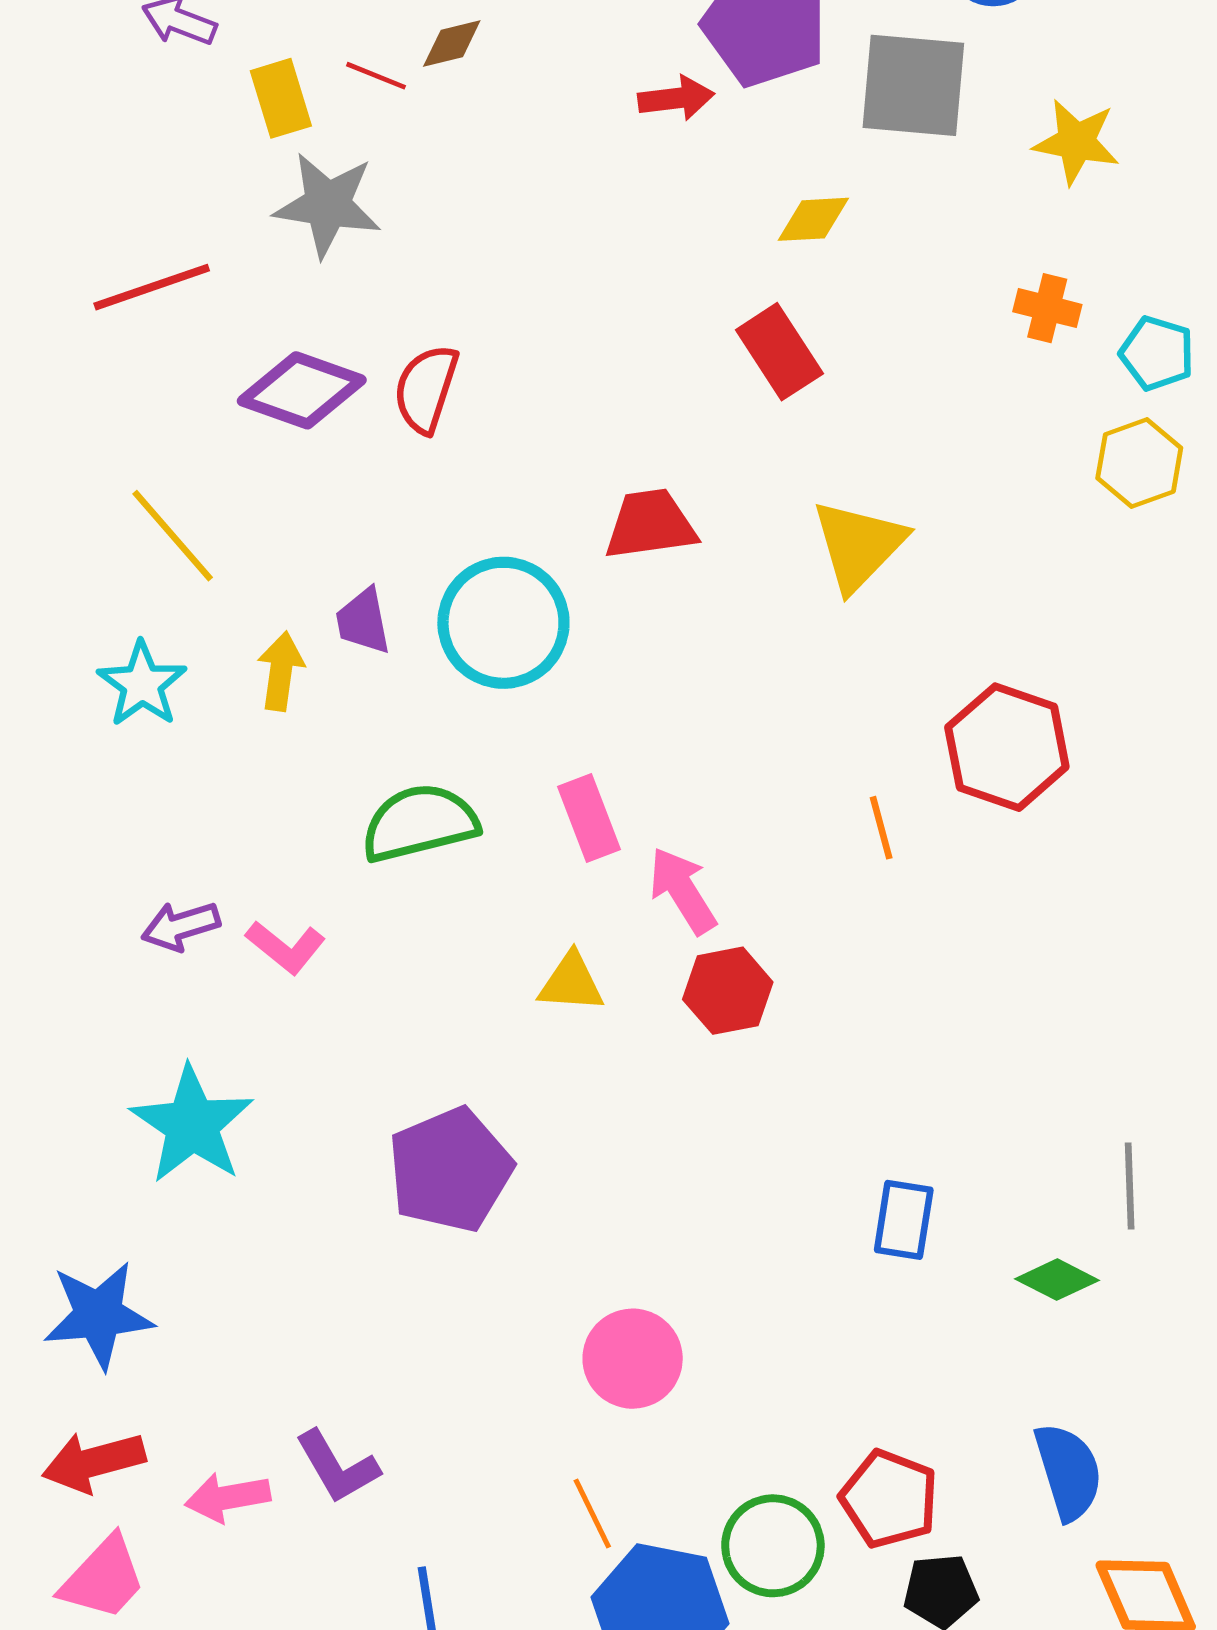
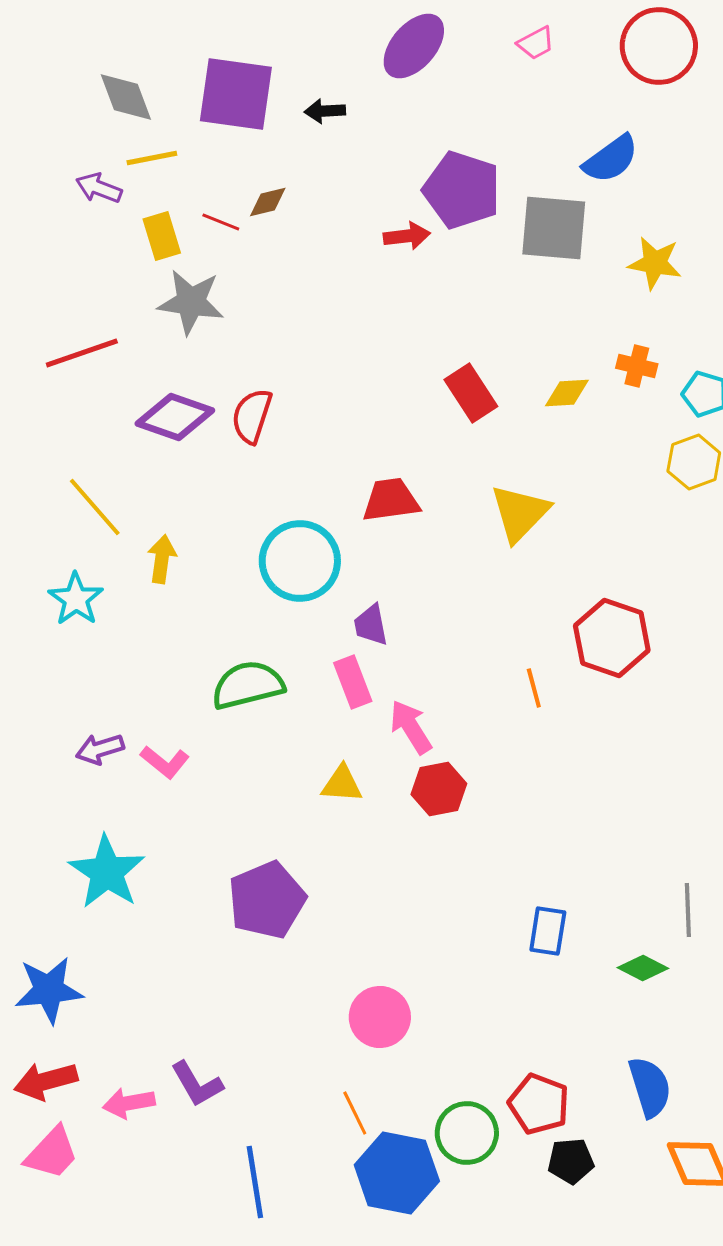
yellow diamond: (813, 219) -> (567, 393), moved
purple trapezoid: (363, 621) -> (371, 625), moved
yellow arrow: (281, 671) -> (162, 559), moved

